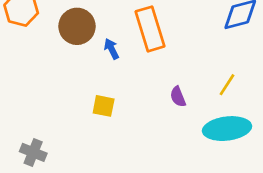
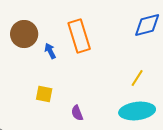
purple semicircle: (178, 97) -> (77, 113), moved

